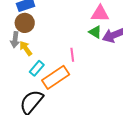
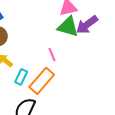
green triangle: (95, 32) -> (68, 27), size x1.6

